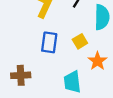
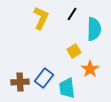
blue rectangle: (49, 42) -> (44, 78), moved, turned 30

